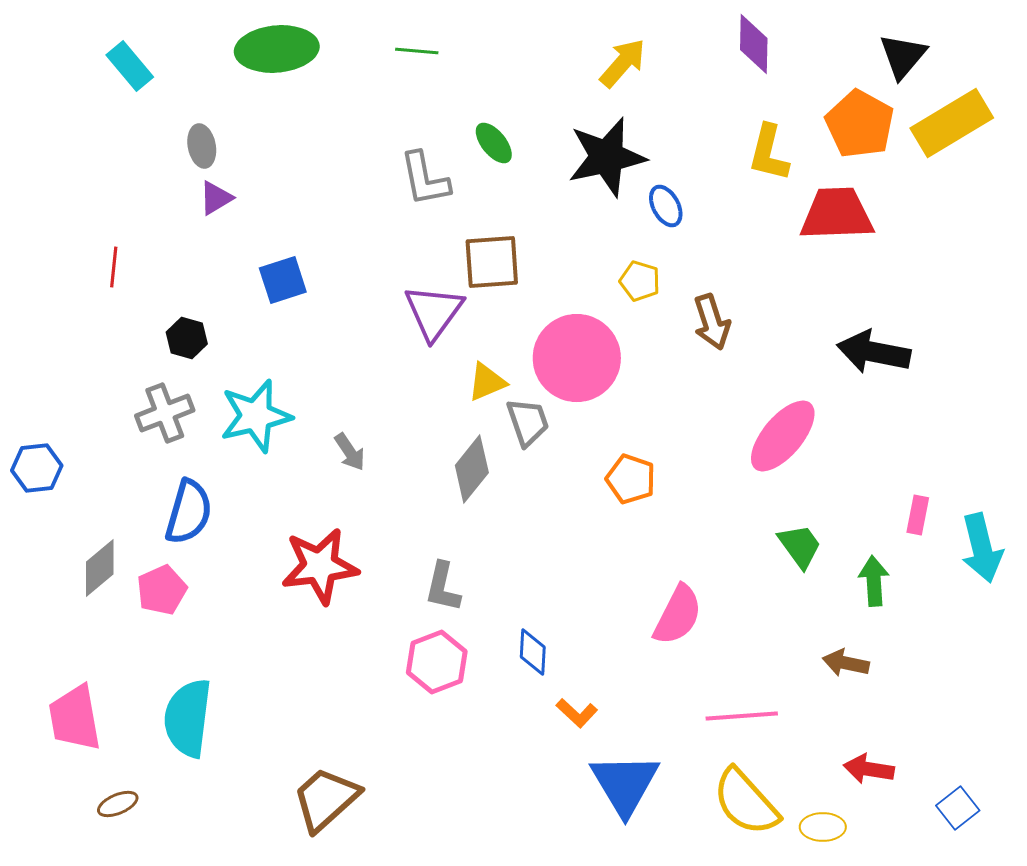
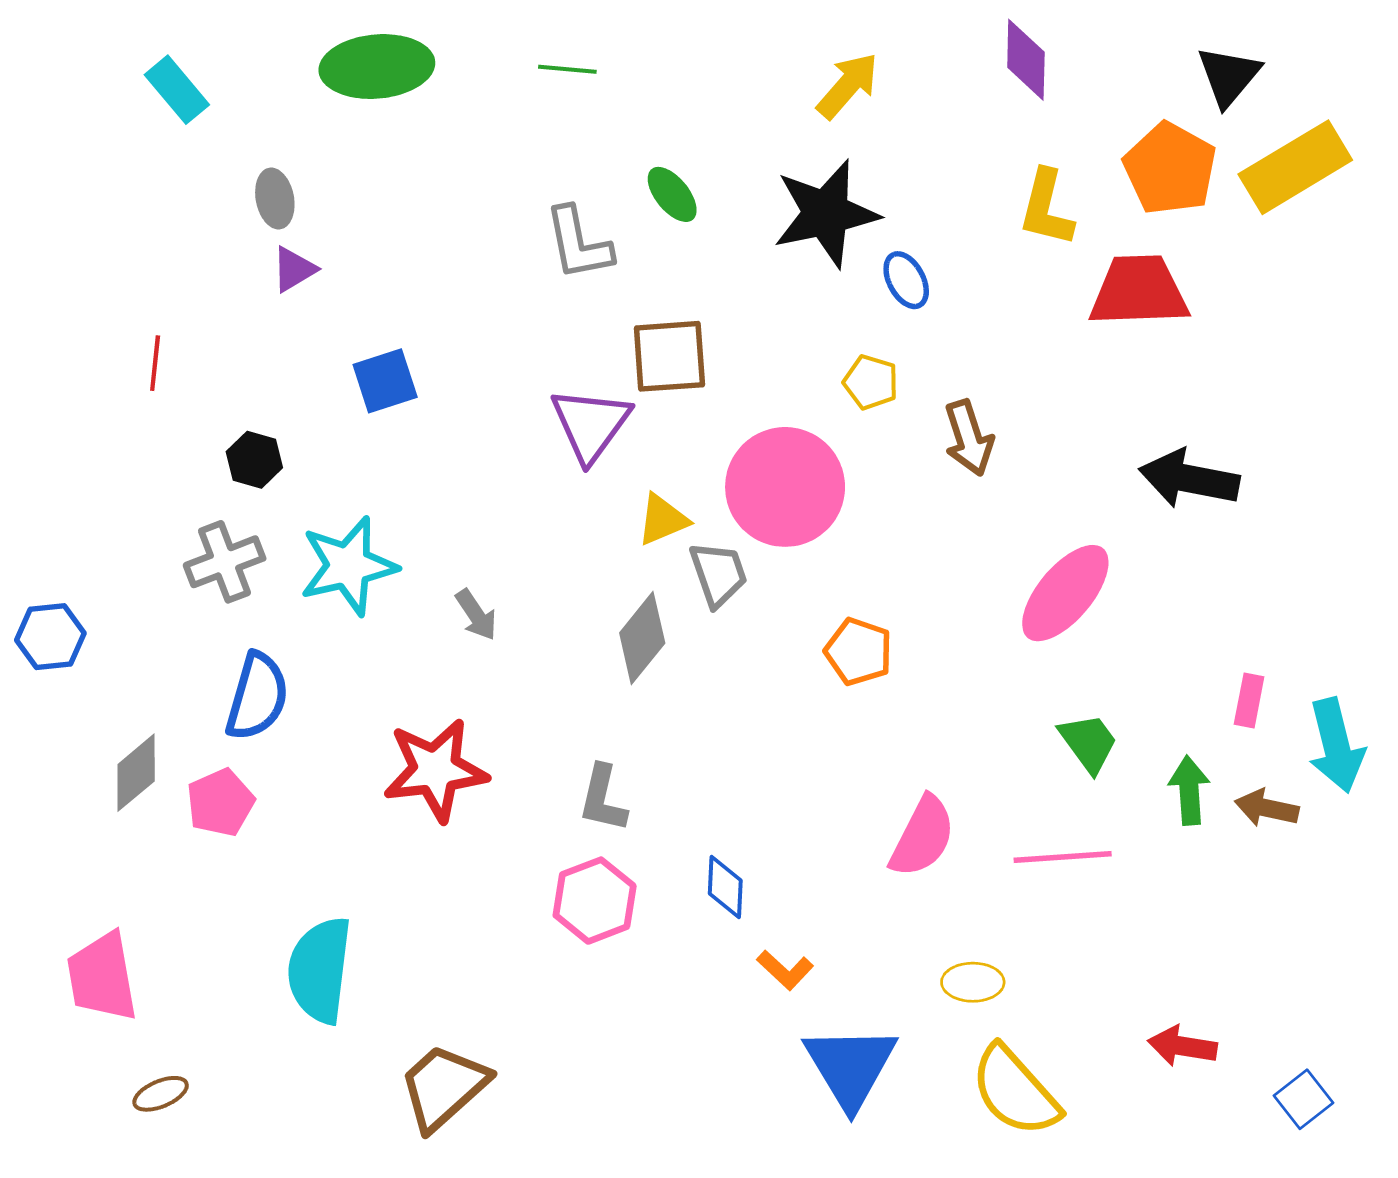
brown arrow: (846, 663) -> (1267, 808), moved
pink line: (742, 716) -> (1063, 857), moved
cyan semicircle: (188, 718) -> (320, 970), moved
yellow ellipse: (823, 827) -> (973, 982), moved

